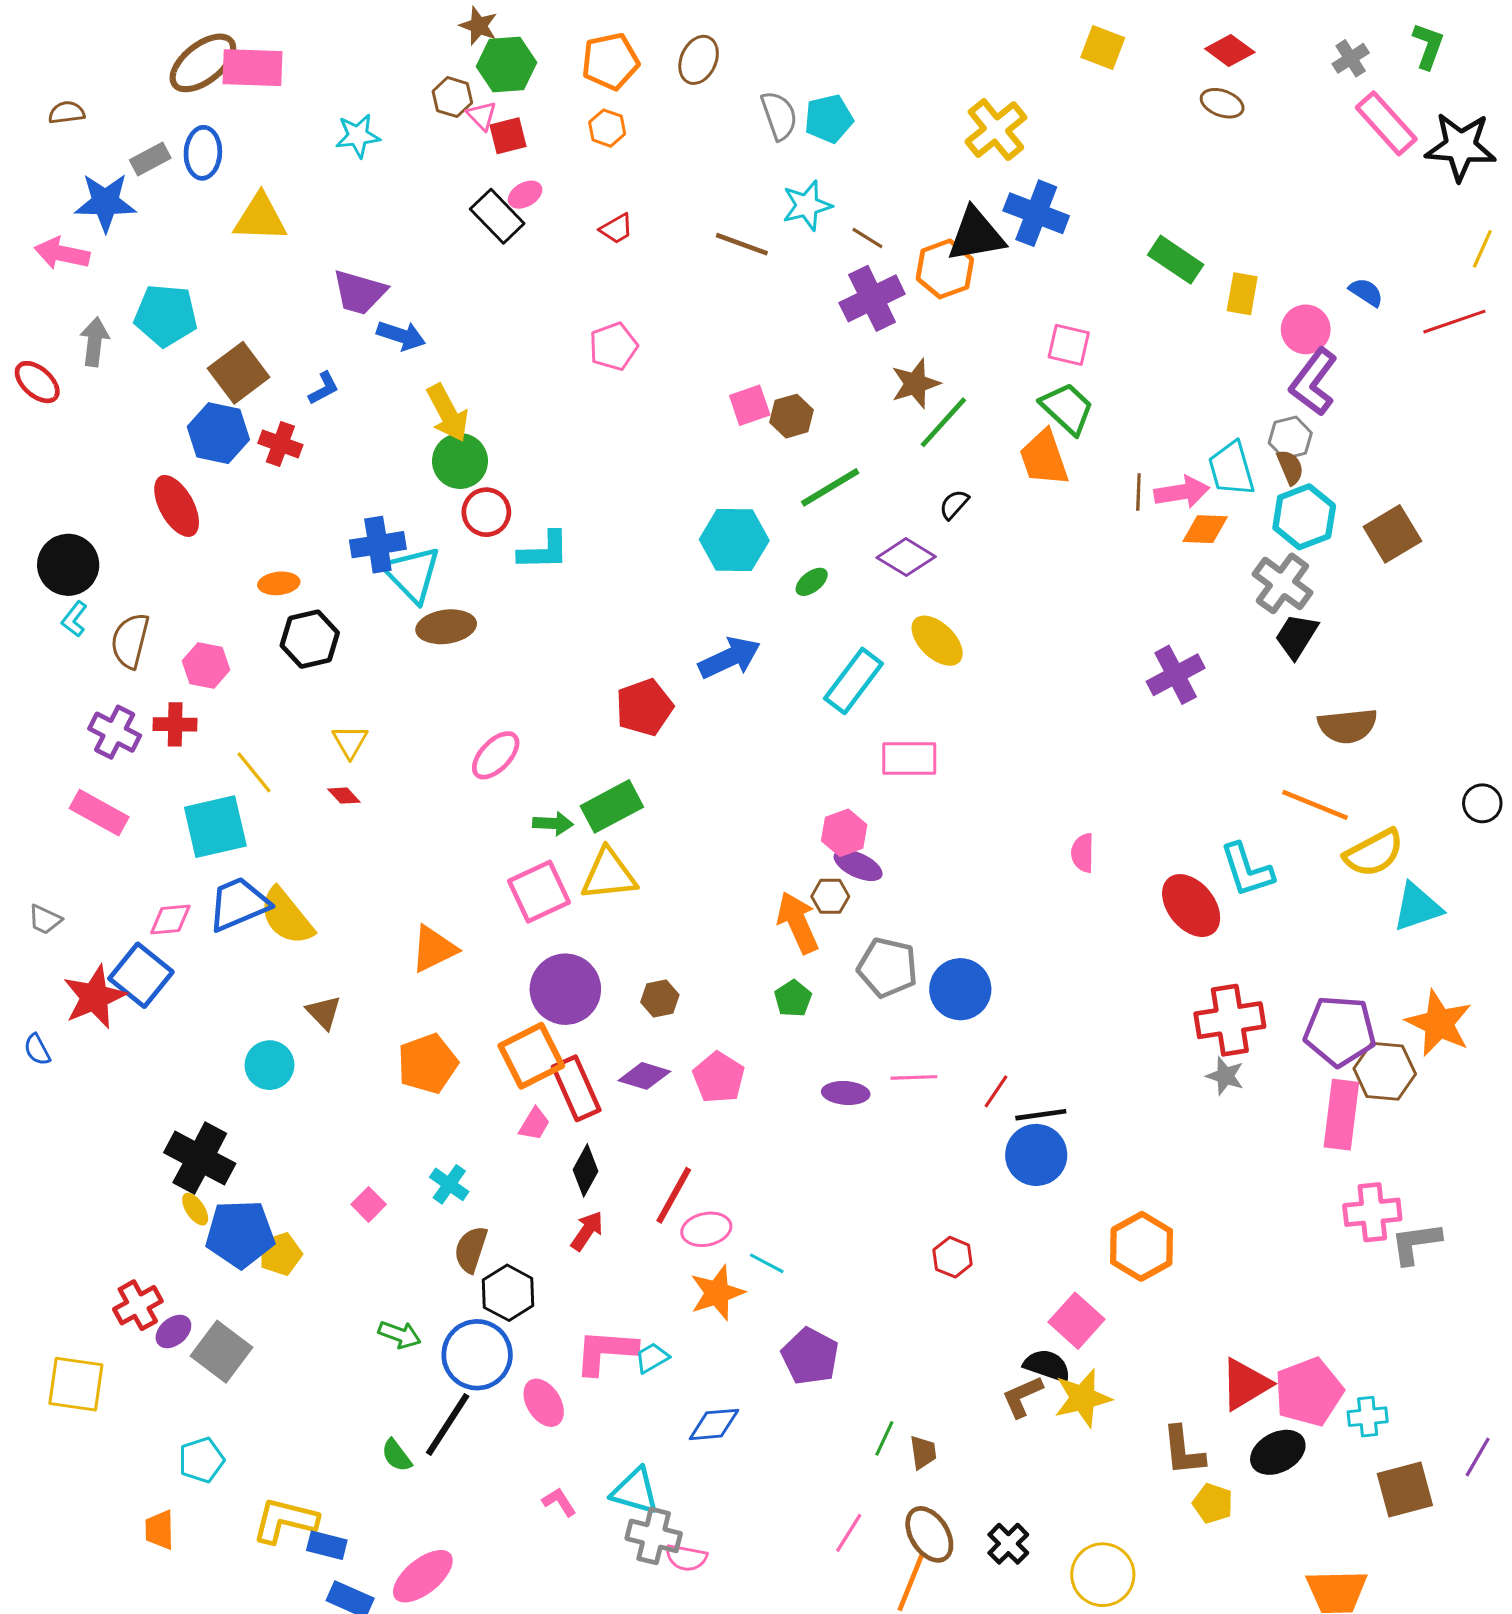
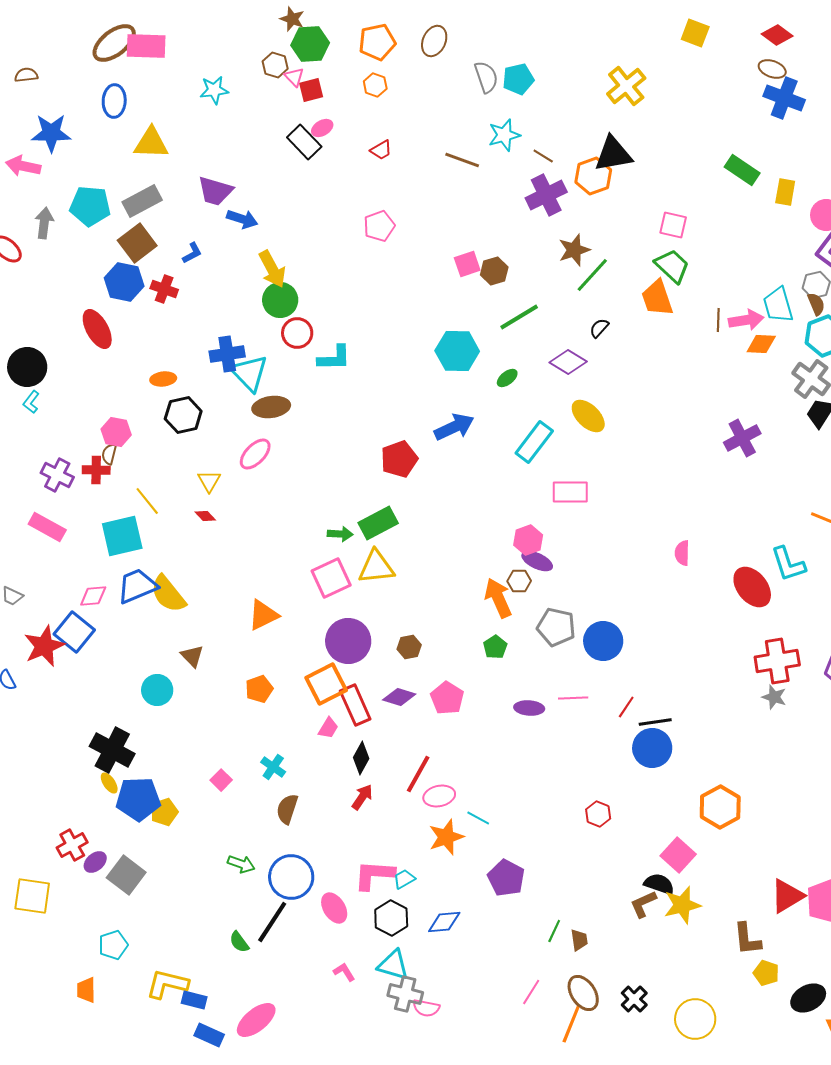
gray rectangle: (150, 159) -> (142, 201), moved, size x1.5
blue cross: (1036, 213) -> (784, 98), moved
brown semicircle: (130, 641) -> (109, 454), moved, size x0.6
pink ellipse: (496, 755) -> (255, 454), moved
orange pentagon: (427, 1064) -> (259, 689), size x0.7
black hexagon: (508, 1293) -> (391, 918), moved
black ellipse: (1278, 1452) -> (808, 998), moved

